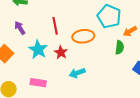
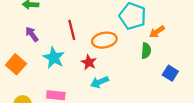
red star: (61, 52) -> (89, 62), moved

